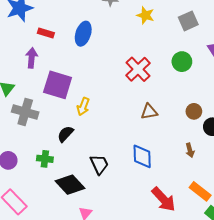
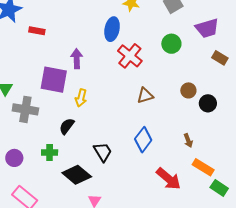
blue ellipse: (83, 34) -> (112, 29), moved
purple arrow: (32, 58) -> (77, 59), moved
brown arrow: (190, 150) -> (188, 141), moved
blue diamond: (142, 156) -> (143, 140), turned 45

